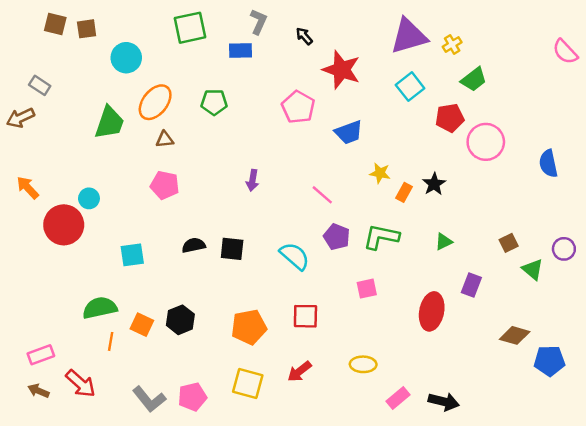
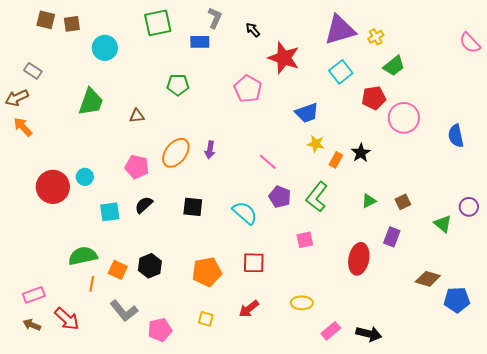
orange ellipse: (155, 102) -> (176, 153), moved
blue trapezoid: (349, 132) -> (307, 113), moved
pink pentagon: (165, 185) -> (137, 167), moved
orange arrow: (28, 188) -> (23, 127), moved
cyan circle: (89, 198) -> (85, 177), moved
green L-shape: (381, 237) -> (317, 197), turned -64
brown square: (509, 243) -> (403, 202), moved
black semicircle: (194, 245) -> (144, 205), moved, turned -30
yellow square: (248, 384) -> (206, 319), size x0.6
gray L-shape: (149, 399) -> (124, 311), moved

